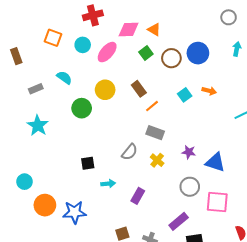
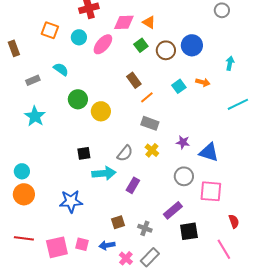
cyan arrow: (237, 49) -> (230, 63), moved
yellow circle: (105, 90) -> (101, 111), moved
gray semicircle: (130, 152) -> (125, 153), moved
cyan arrow: (108, 184) -> (104, 173), size x1.6
orange circle: (45, 205) -> (24, 194), moved

